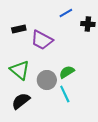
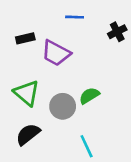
blue line: (66, 13) -> (75, 17), moved, turned 32
black cross: (88, 24) -> (117, 32), turned -32
cyan line: (65, 94) -> (87, 146), moved

